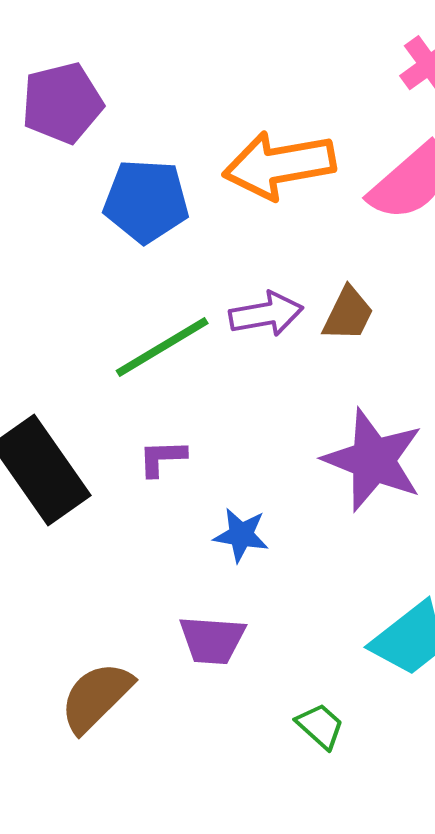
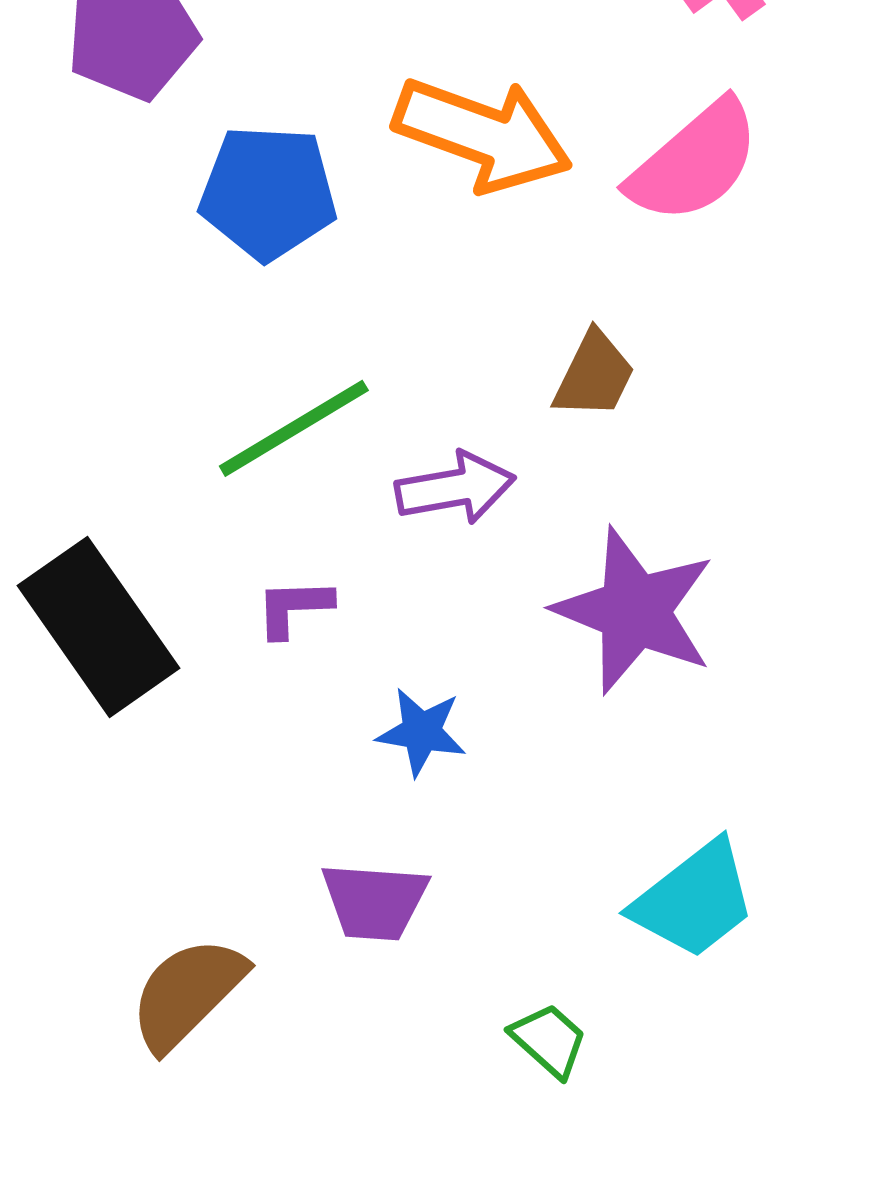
orange arrow: (279, 165) -> (483, 134), turned -150
purple arrow: (266, 314) -> (455, 488), moved

